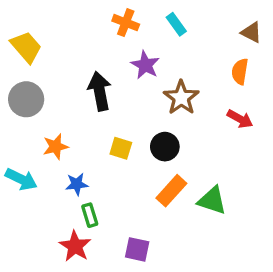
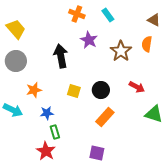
brown star: (181, 98) -> (121, 51), moved
red arrow: (240, 119) -> (137, 87), moved
green triangle: (212, 200) -> (154, 114), moved
purple square: (137, 249) -> (97, 153), moved

